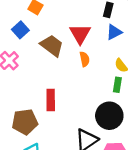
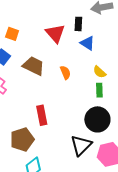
blue triangle: (114, 32) -> (87, 43), turned -49
red triangle: (80, 34) -> (55, 33), moved

